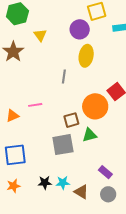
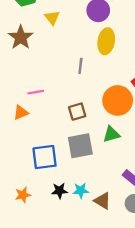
pink line: (35, 105) -> (36, 92), moved
brown square: (71, 120) -> (77, 112), moved
blue square: (15, 155) -> (45, 157), moved

